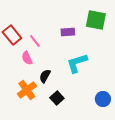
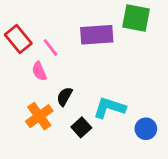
purple rectangle: (68, 32) -> (97, 35), size x1.6
cyan L-shape: (77, 63) -> (109, 108), moved, turned 35

